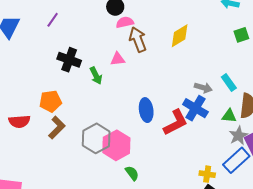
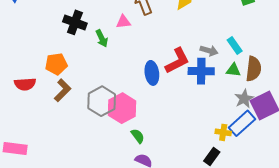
blue cross: (195, 108) -> (201, 71), turned -30
green triangle: (229, 116) -> (233, 70), moved
red L-shape: (176, 123) -> (177, 61), moved
yellow cross: (207, 174) -> (223, 132), moved

